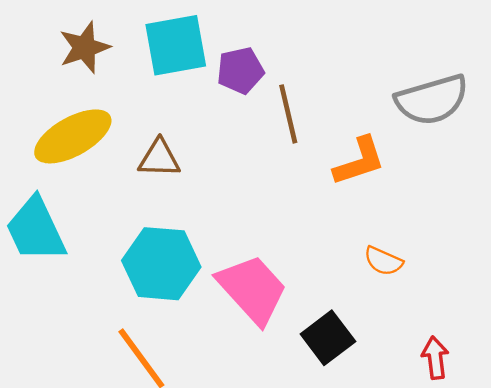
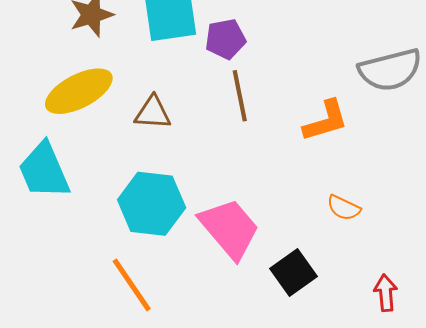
brown line: (288, 114) -> (240, 96), moved

